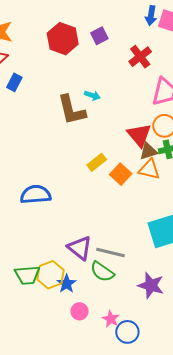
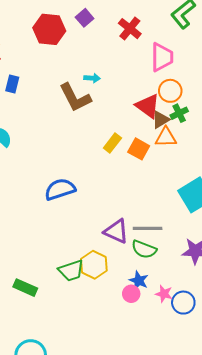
blue star: (67, 284) -> (139, 281), moved

